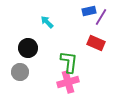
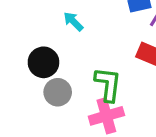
gray circle: (20, 72) -> (58, 92), moved

